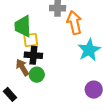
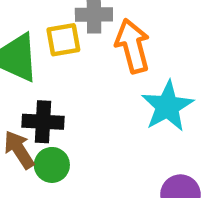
yellow square: (31, 40) -> (63, 40), moved

